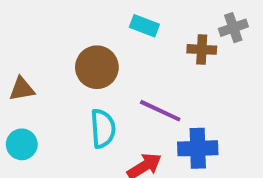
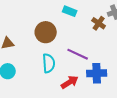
brown cross: (202, 49) -> (99, 23), turned 32

